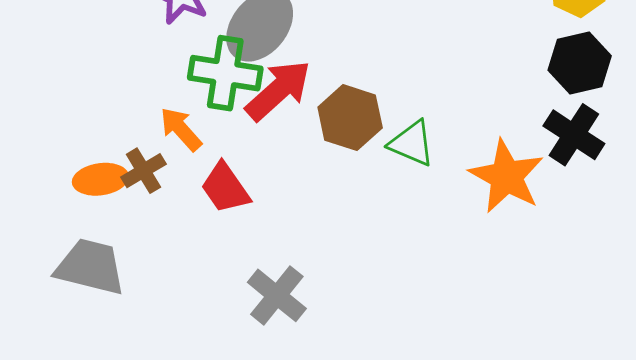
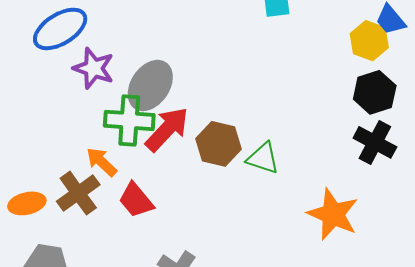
brown cross: (143, 171) -> (78, 193), size x1.4
orange star: (506, 176) -> (333, 214), moved
orange ellipse: (100, 179) -> (27, 203), moved

